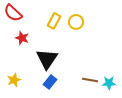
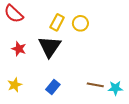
red star: (22, 38) -> (19, 49), moved
black triangle: (47, 59) -> (50, 47), moved

